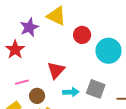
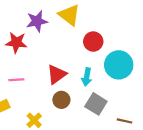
red star: (15, 50) -> (16, 43), turned 30
cyan arrow: (71, 92) -> (87, 77), moved, turned 91
brown circle: (37, 96) -> (61, 100), moved

